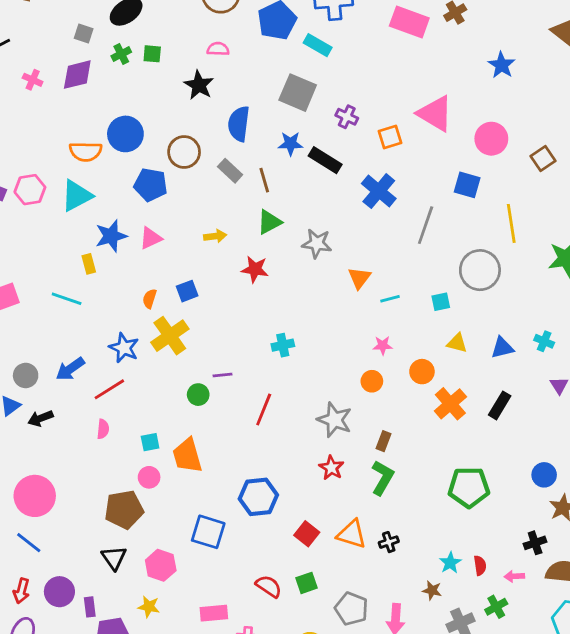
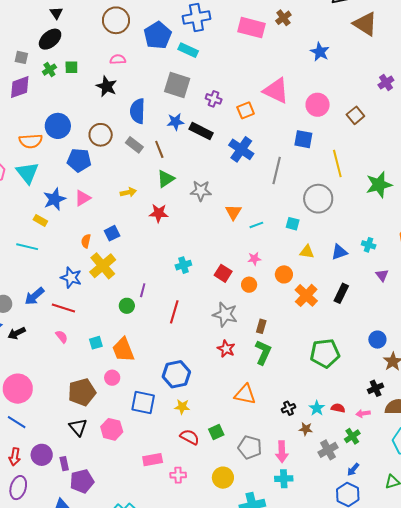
cyan triangle: (77, 196) -> (27, 173), turned -35
yellow rectangle: (89, 264) -> (40, 220), turned -40
cyan square: (441, 302) -> (293, 224), turned 32
purple line: (222, 375) -> (143, 290), turned -64
red line: (109, 389) -> (63, 308), turned 55
pink semicircle: (103, 429) -> (62, 337), turned -40
pink circle: (149, 477) -> (112, 378), moved
red square: (307, 534) -> (223, 273), moved
black cross: (389, 542) -> (289, 408), moved
red semicircle: (480, 565) -> (338, 408), turned -64
yellow star: (149, 607) -> (182, 407), moved

